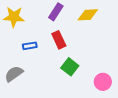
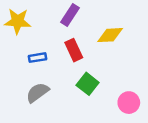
yellow diamond: (88, 15) -> (110, 35), moved
gray semicircle: (14, 74) -> (38, 93), moved

